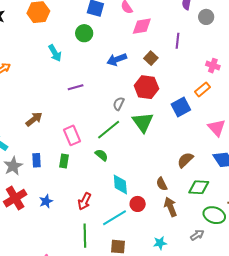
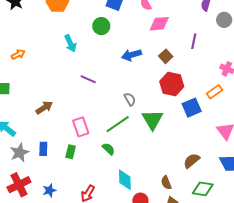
purple line: (76, 87) -> (88, 79), turned 35
red hexagon: (146, 87) -> (172, 84), moved
gray semicircle: (119, 104) -> (130, 99), turned 120

